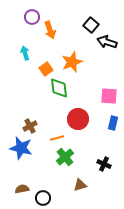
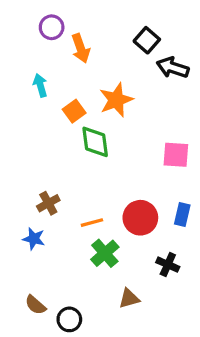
red circle: (78, 119) -> (140, 218), moved
blue rectangle: (113, 123) -> (182, 215), moved
blue star: (21, 148) -> (34, 239), size x0.6
brown semicircle: (22, 189) -> (35, 305), turned -128

